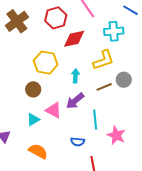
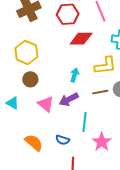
yellow hexagon: (46, 63) -> (26, 52), moved
cyan triangle: (33, 119) -> (13, 103), moved, turned 48
orange semicircle: (38, 151) -> (34, 143), moved

